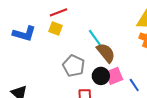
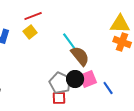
yellow square: (55, 29) -> (30, 32), turned 32
gray pentagon: (74, 66) -> (60, 83), moved

